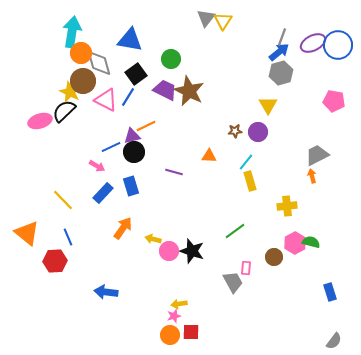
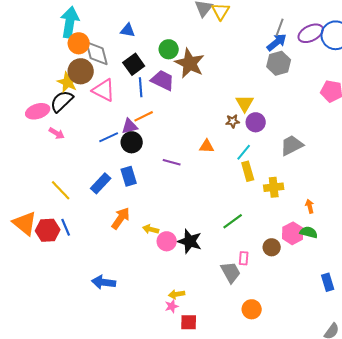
blue triangle: (130, 40) -> (128, 30), size x0.6
brown star: (189, 91) -> (190, 63), moved
blue line: (128, 97) -> (141, 87), moved, turned -36
yellow triangle: (268, 105) -> (245, 103), moved
gray trapezoid: (317, 155) -> (292, 145), moved
pink arrow: (97, 166) -> (57, 133), moved
orange arrow: (312, 176) -> (310, 206), moved
yellow cross: (287, 206) -> (274, 187), moved
red hexagon: (55, 261) -> (48, 230), moved
orange circle: (170, 335) -> (252, 309), moved

